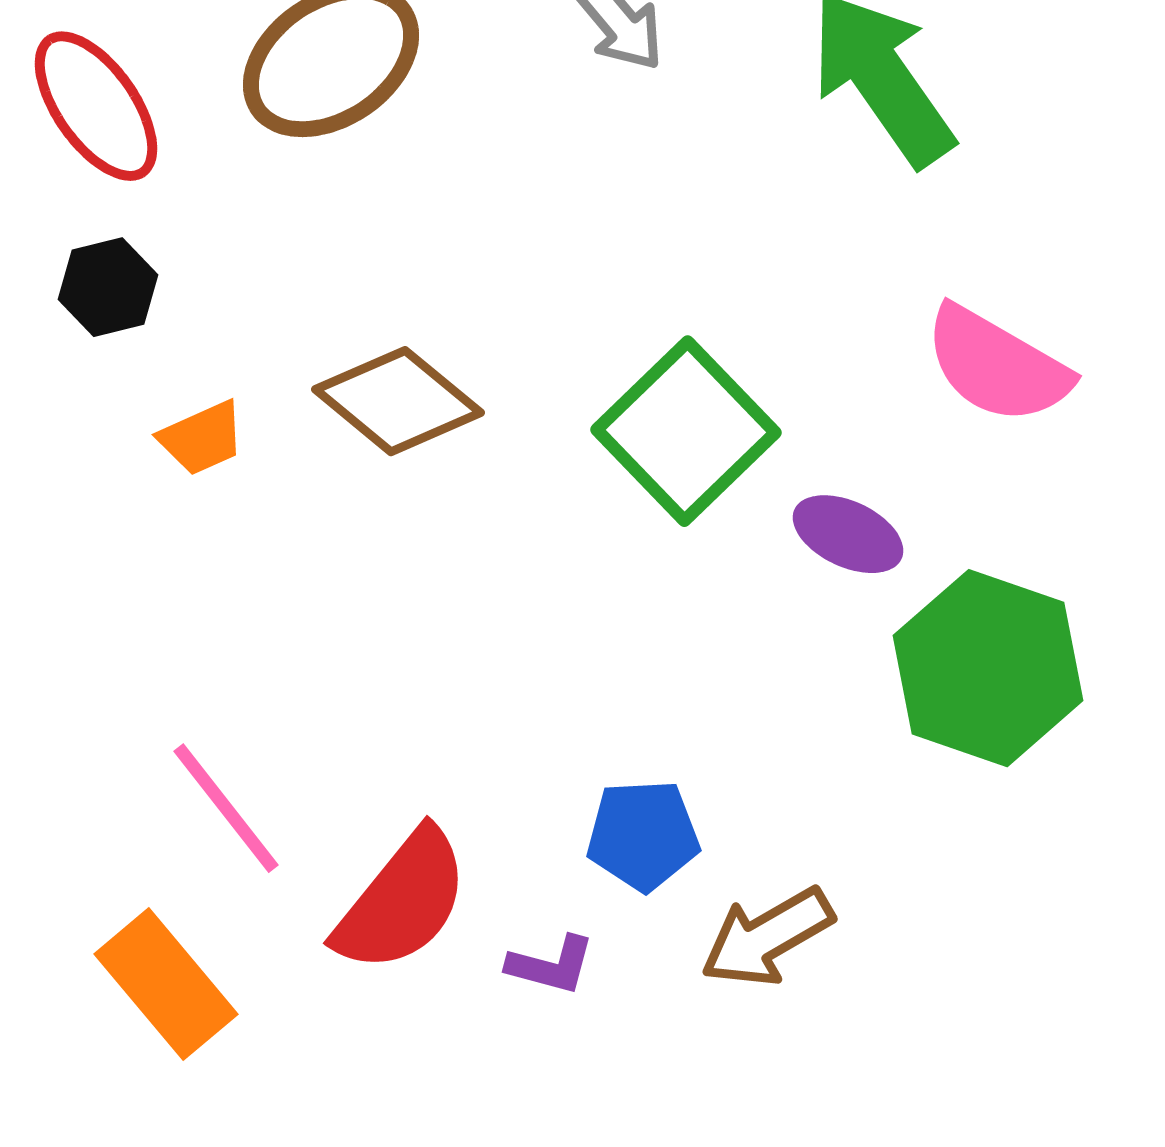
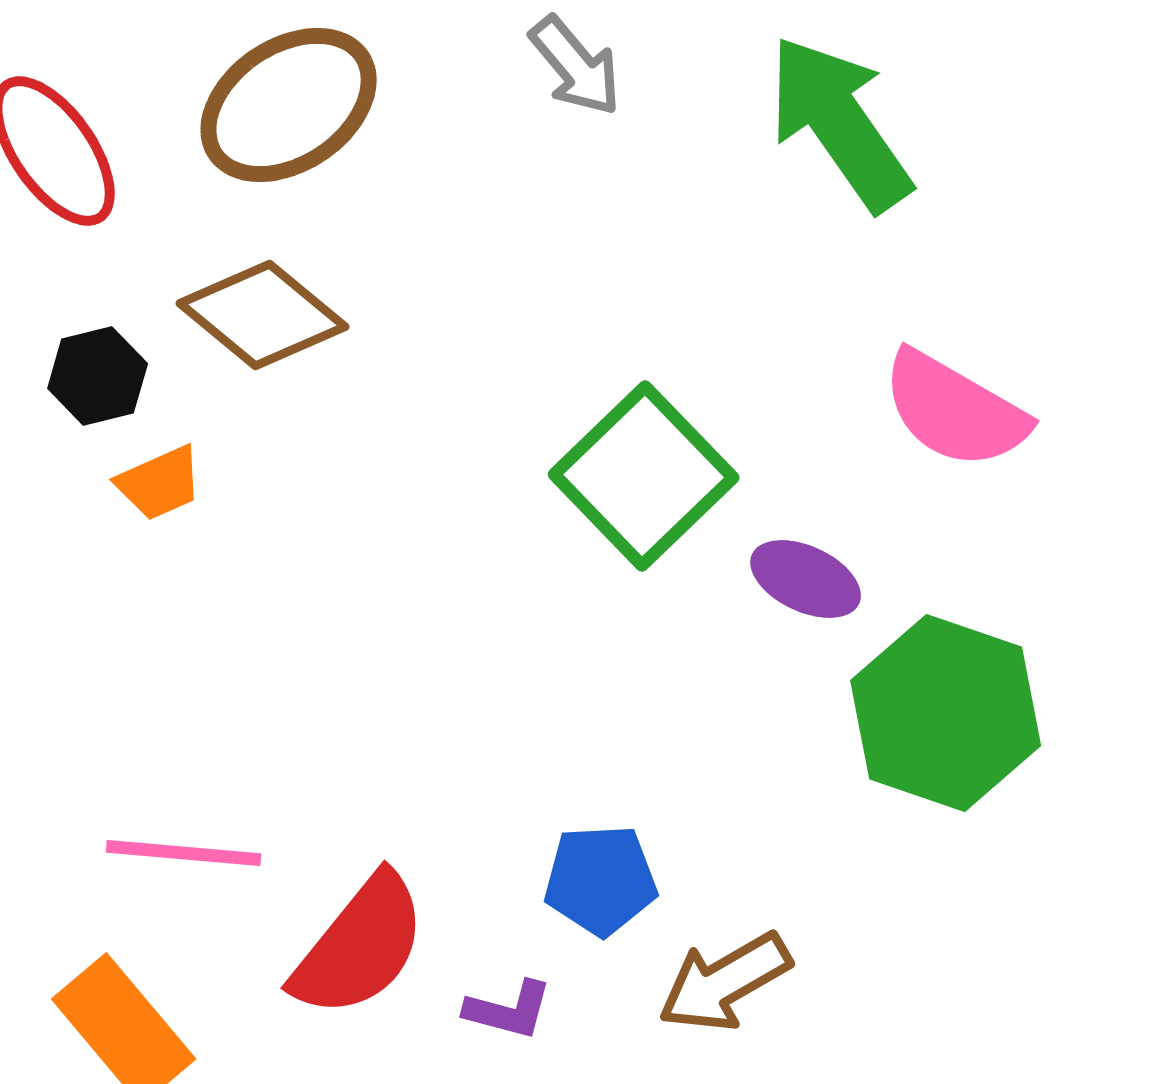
black hexagon: (108, 287) -> (98, 376), moved
brown diamond: (398, 401) -> (263, 315), moved
pink line: (226, 808) -> (184, 853), turned -47

